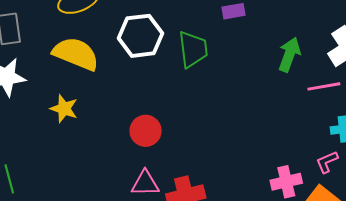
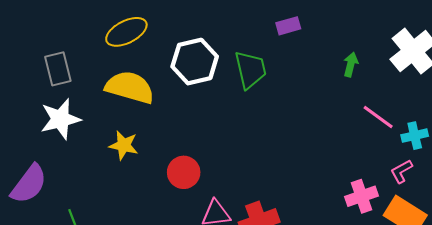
green arrow: (289, 55) -> (351, 64), size x0.7
pink line: (324, 86) -> (378, 117), moved, turned 52
red circle: (146, 131) -> (184, 172), moved

